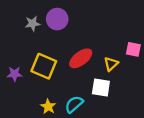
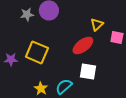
red ellipse: (81, 58) -> (83, 45), moved
yellow triangle: (111, 64) -> (97, 24), moved

